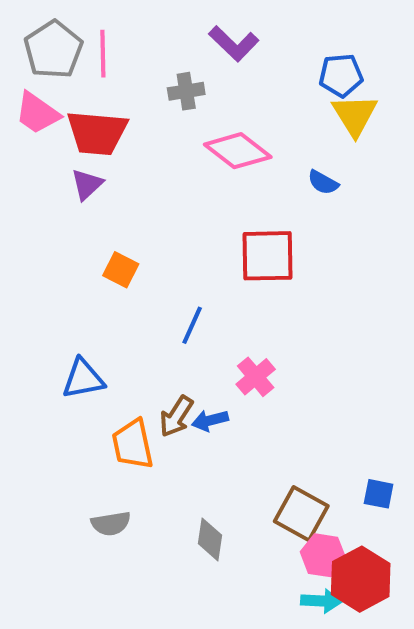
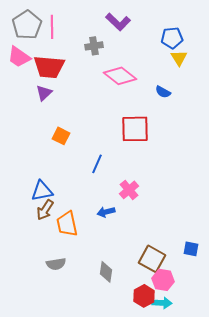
yellow triangle: (355, 115) -> (179, 58), size x0.7
brown arrow: (176, 416) -> (45, 210), moved
red hexagon: (361, 579) -> (144, 296), moved, size x0.7

